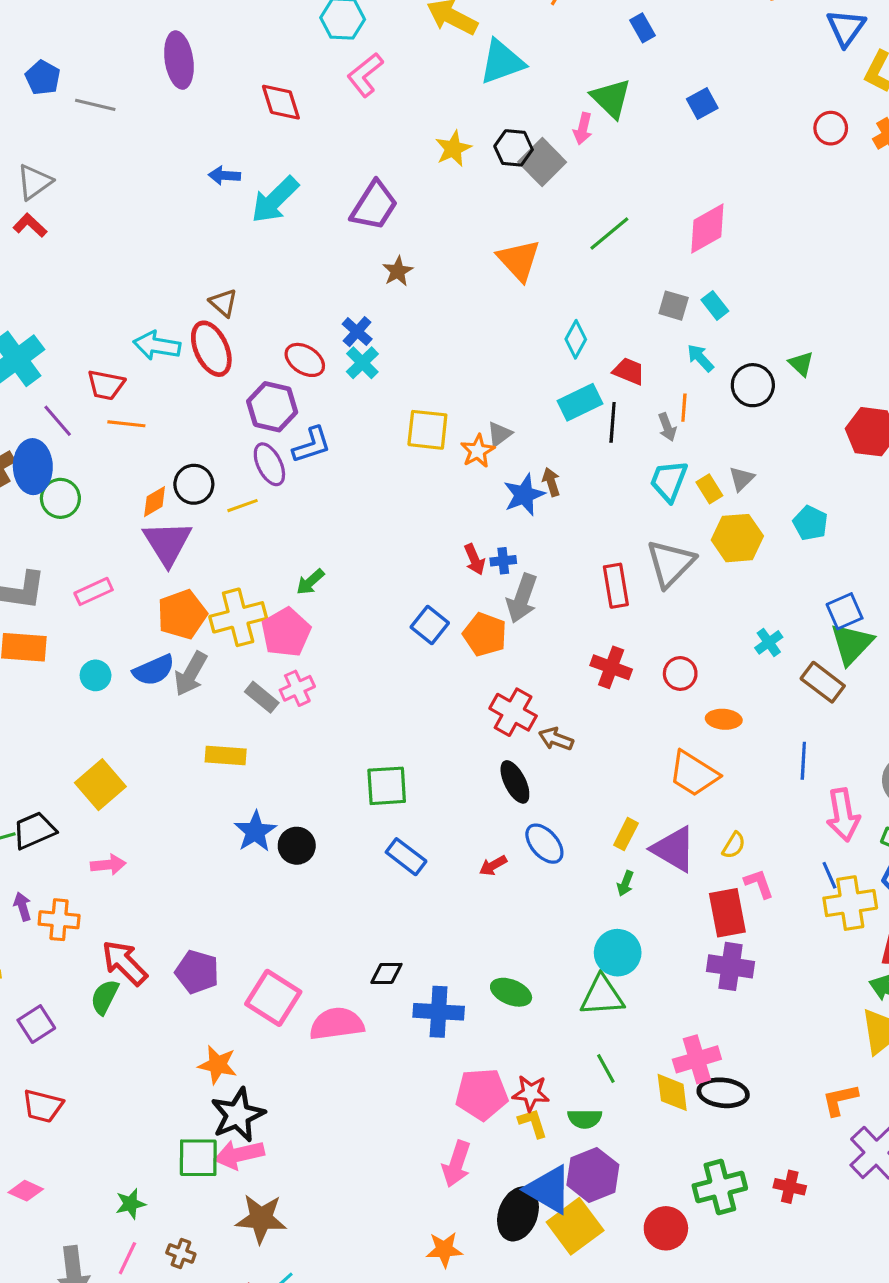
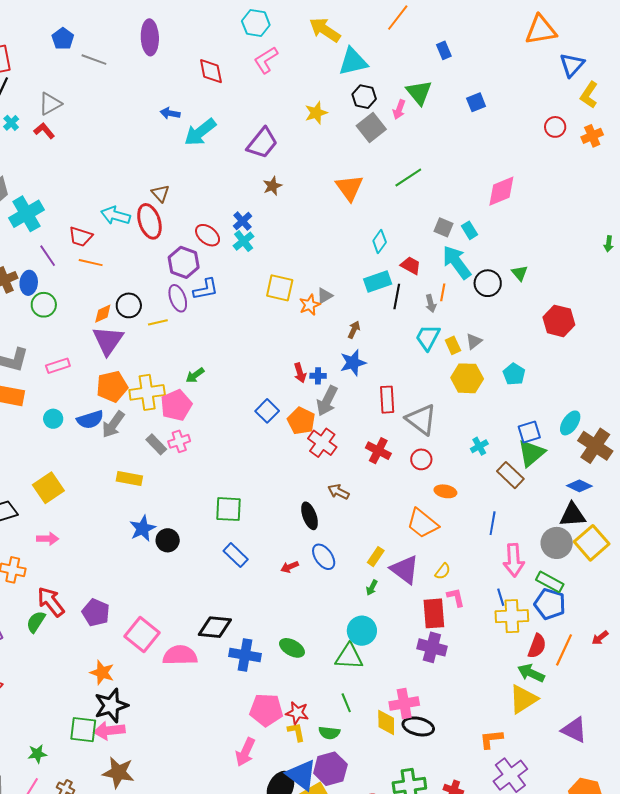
black hexagon: (514, 148) -> (364, 97), moved
pink diamond: (707, 228) -> (501, 191), moved
cyan arrow: (700, 358) -> (457, 262), size x1.8
blue ellipse: (33, 467) -> (29, 283), size x0.7
brown arrow: (551, 482) -> (354, 330), turned 36
blue star: (524, 495) -> (353, 363), moved
gray triangle: (670, 563) -> (421, 419), moved, turned -44
red cross: (513, 712) -> (322, 443), moved
black diamond: (386, 973) -> (215, 627), size x1.6

